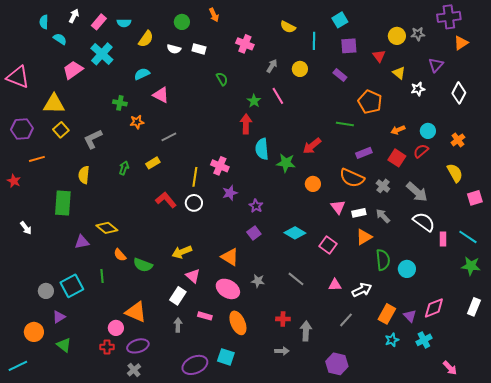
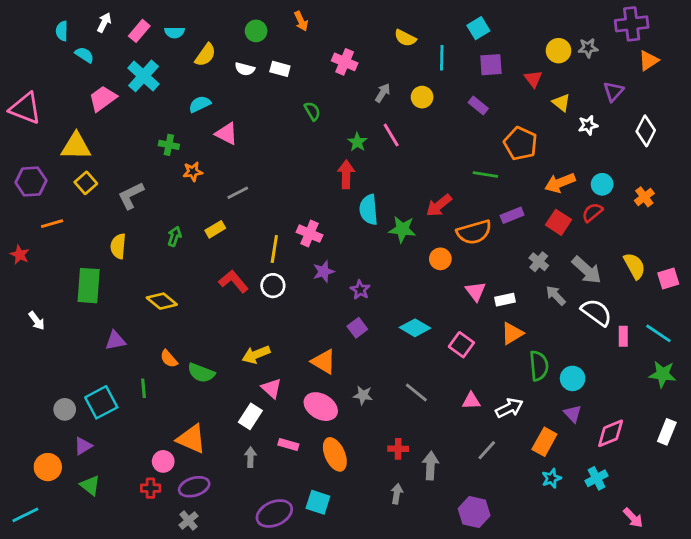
orange arrow: (398, 130) -> (560, 183), size x1.5
yellow semicircle: (455, 173) -> (634, 266), moved
orange semicircle: (352, 178) -> (474, 232), moved, turned -40
gray arrow: (383, 216) -> (556, 295), moved
yellow diamond: (107, 228) -> (162, 301), moved
purple triangle: (410, 316) -> (573, 414), moved
gray arrow: (282, 351) -> (397, 494), turned -80

